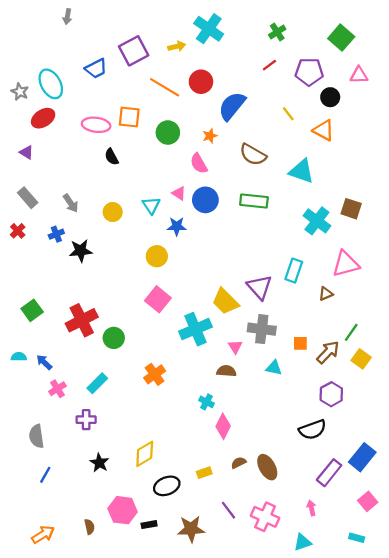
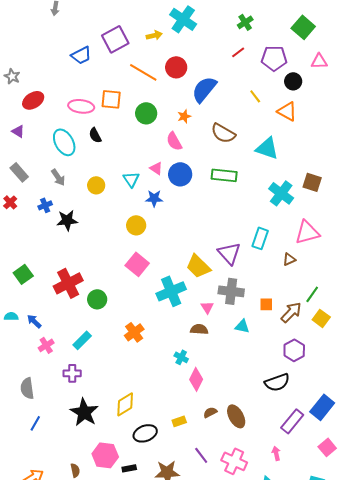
cyan ellipse: (51, 84) -> (64, 142), moved
black star: (99, 463) -> (84, 412), size x1.6

